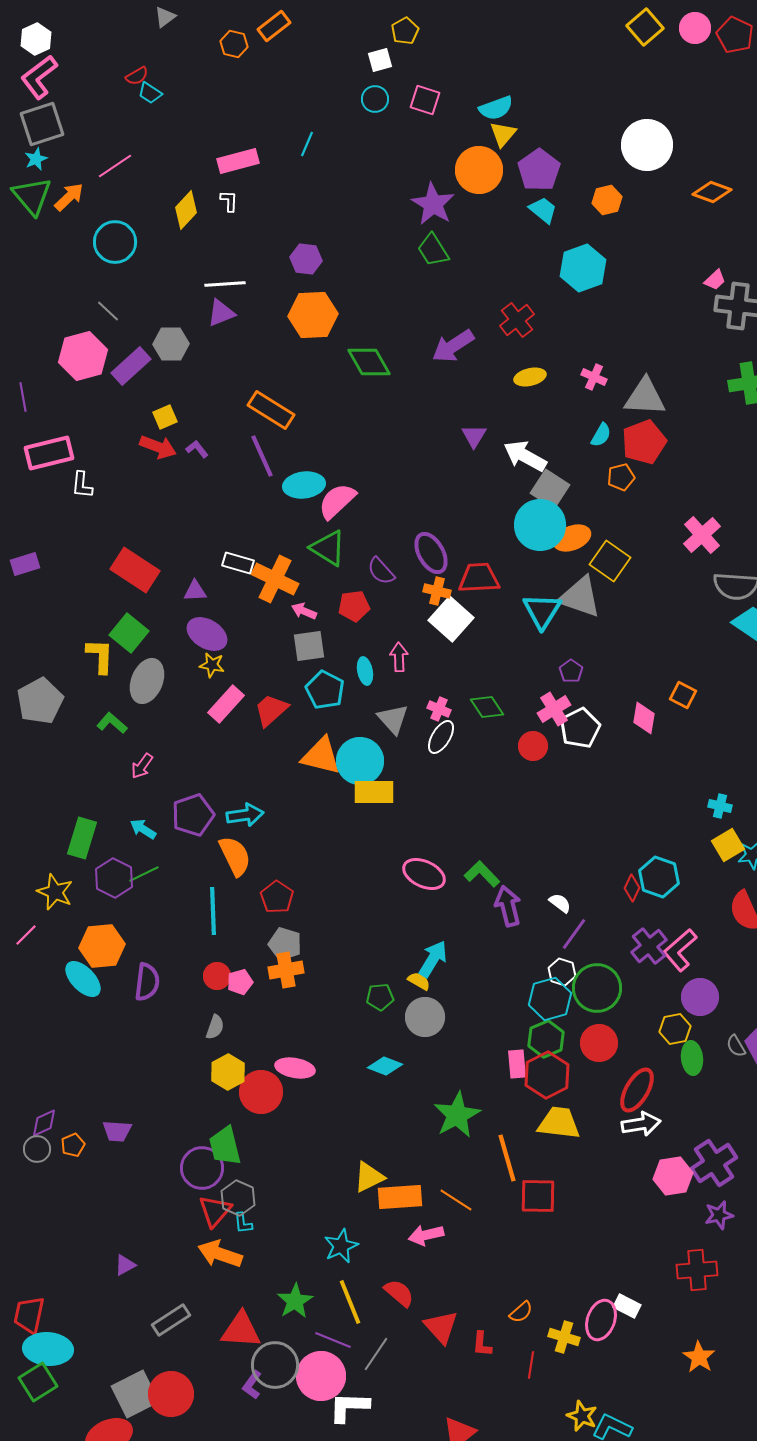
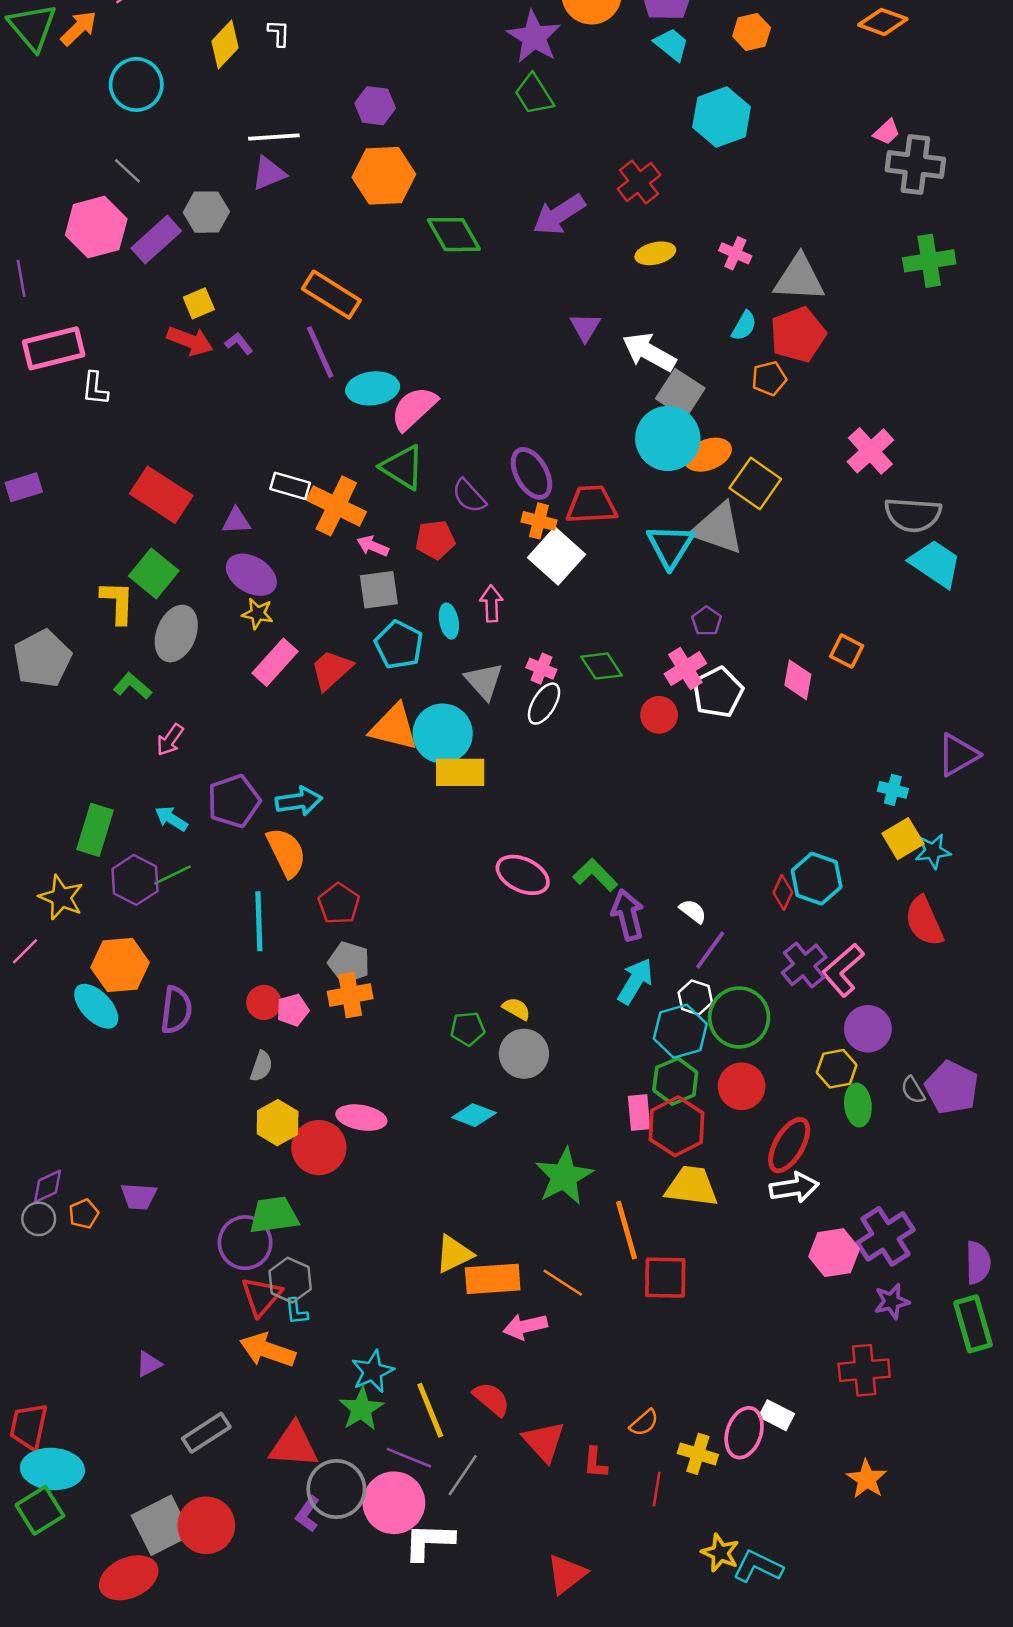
cyan arrow: (433, 959) -> (635, 981), moved
green trapezoid: (225, 1146) -> (274, 1215), turned 96
cyan star: (341, 1246) -> (373, 1371), moved

